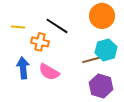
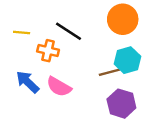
blue arrow: (23, 68) -> (28, 82), turned -40

